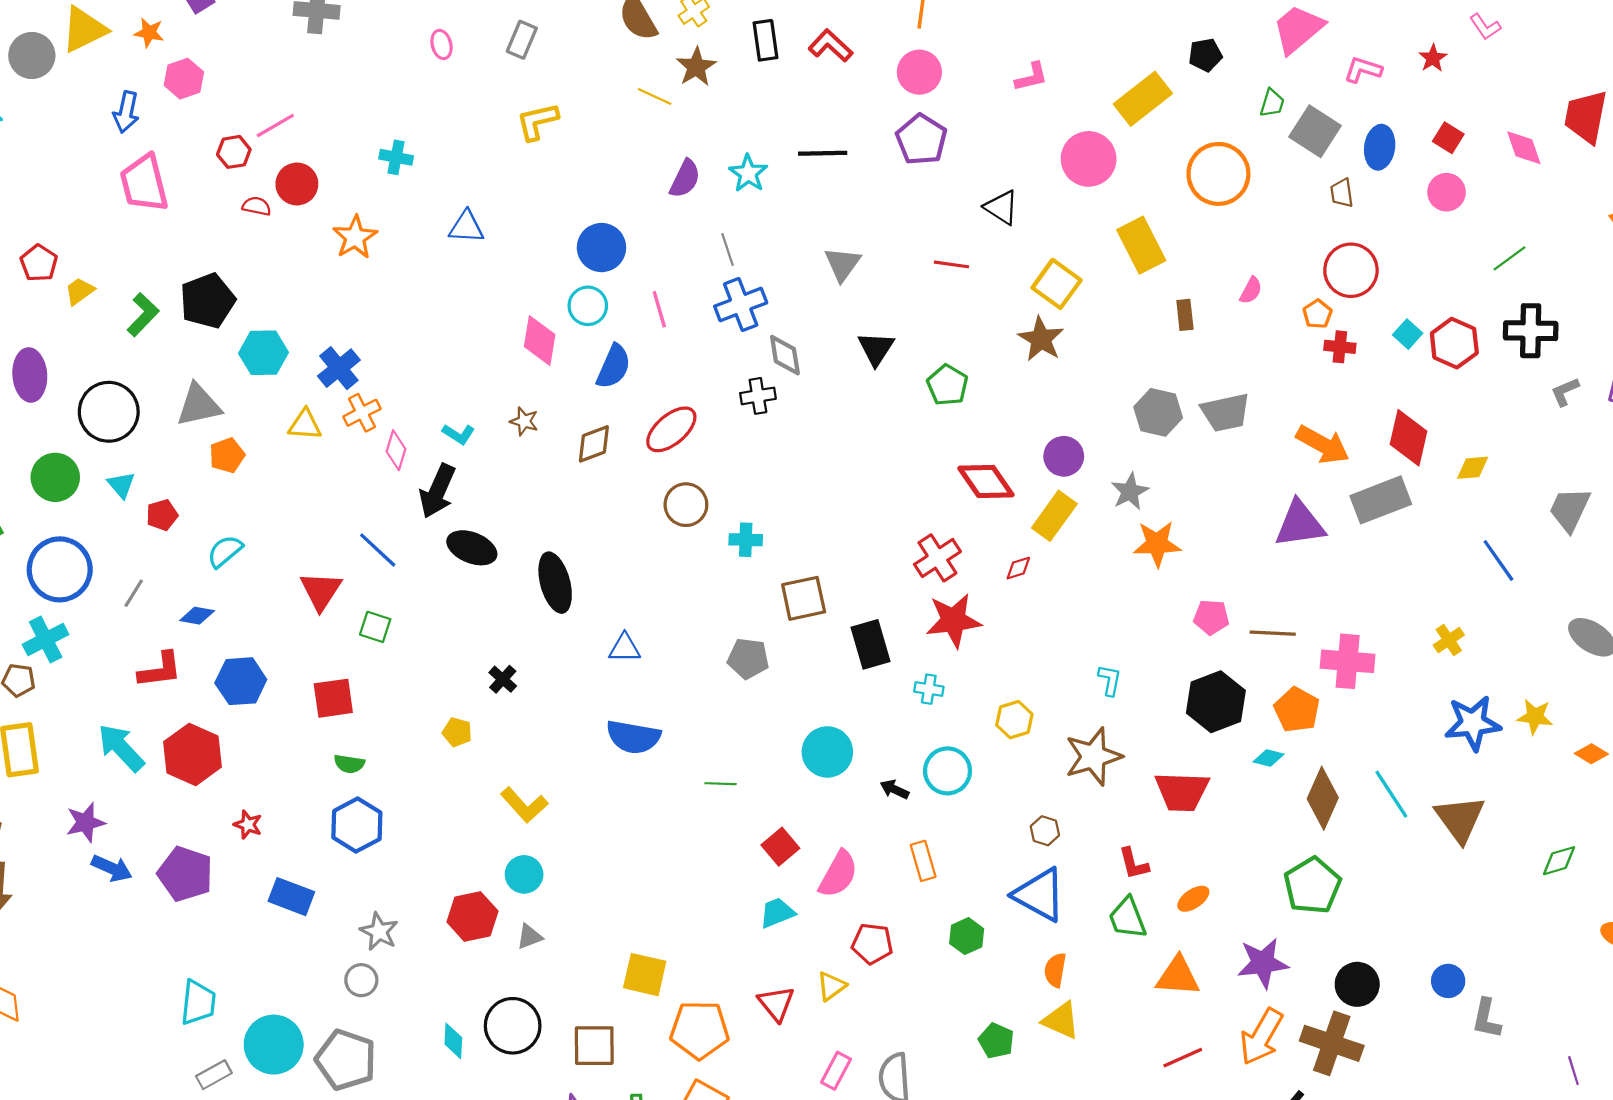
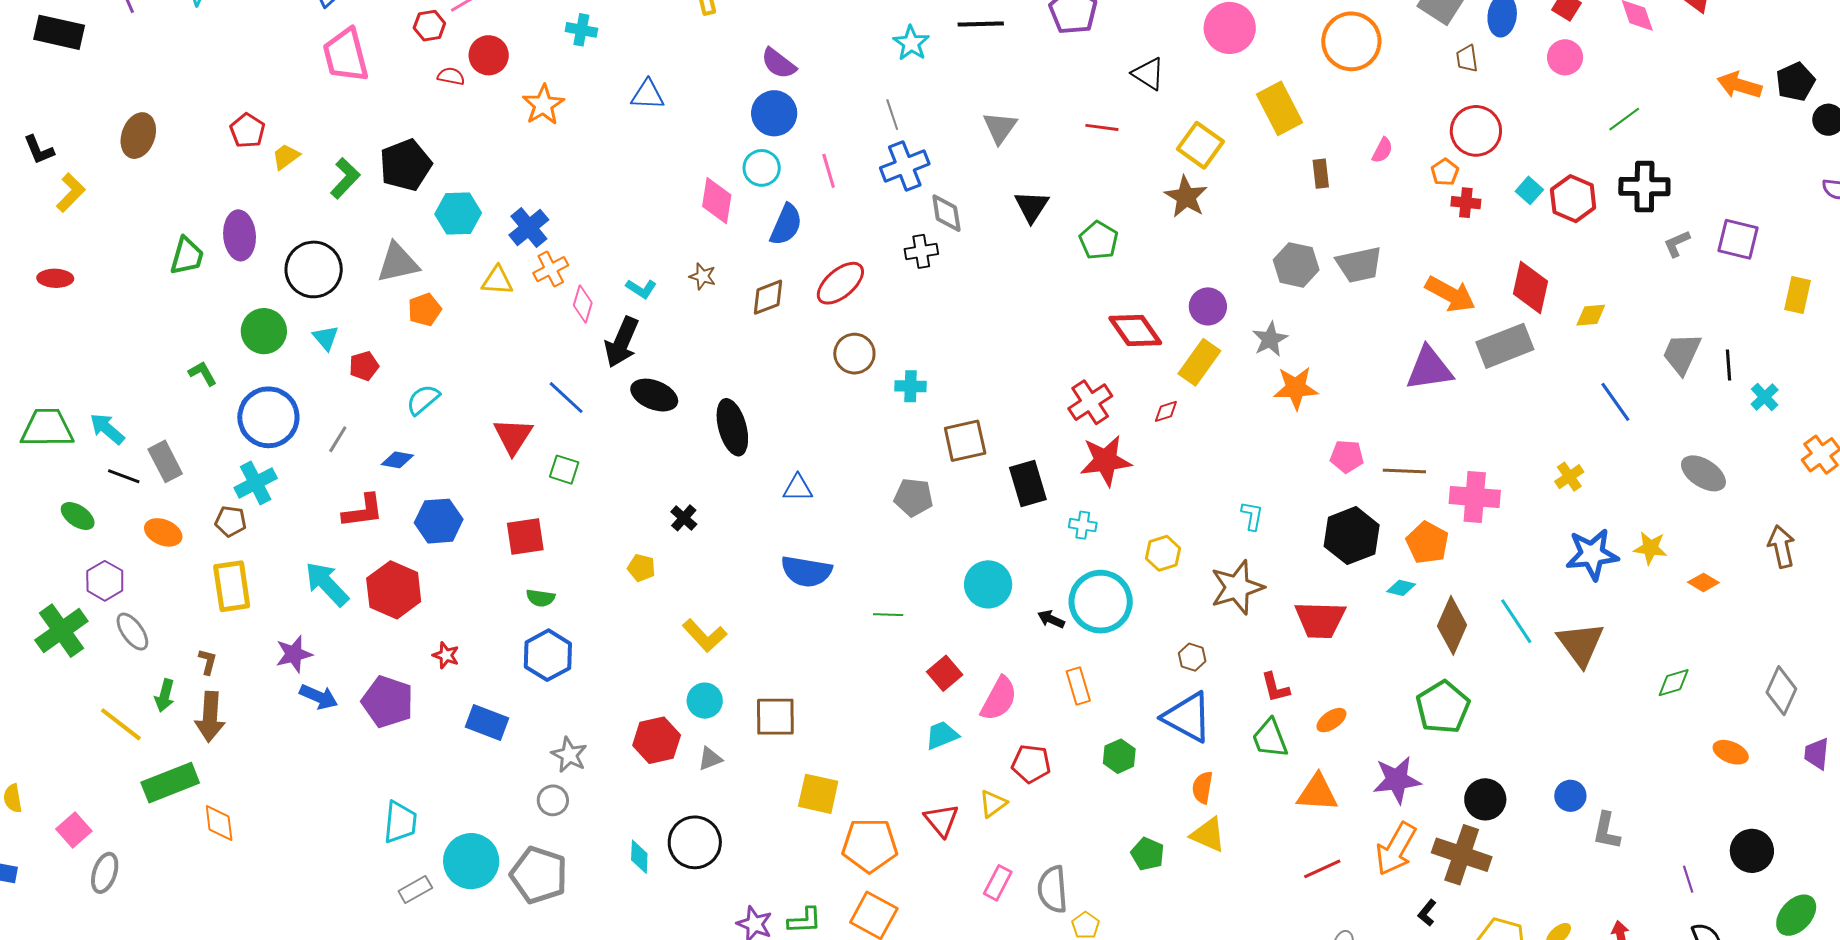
purple semicircle: (685, 179) -> (779, 63), moved, turned 102
cyan circle: (947, 771) -> (1101, 602), size x1.4
brown square: (594, 1046) -> (775, 717), moved

